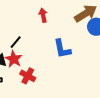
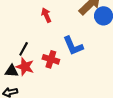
red cross: (28, 76) -> (51, 59), moved

